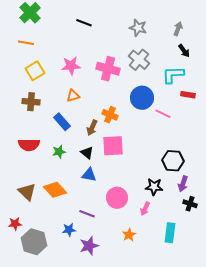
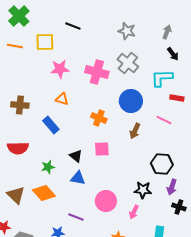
yellow square: (35, 71) -> (45, 42), moved, turned 30
orange triangle: (73, 96) -> (62, 99), turned 32
pink line: (163, 114) -> (164, 120), moved
brown arrow: (92, 128) -> (135, 131), moved
pink square: (113, 146) -> (102, 149), size x0.7
green star: (59, 152) -> (48, 167), moved

